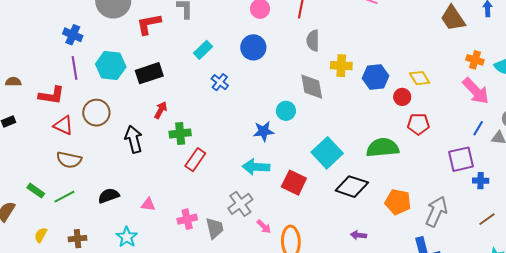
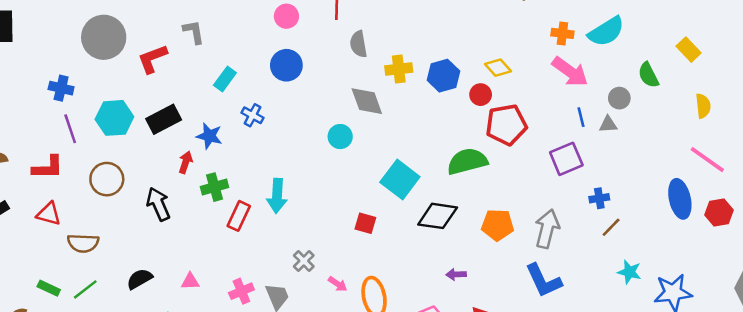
red pentagon: (418, 124) -> (506, 125), size x1.5
red triangle: (63, 125) -> (49, 214), moved
blue line: (478, 128) -> (581, 117), turned -35
blue star: (263, 131) -> (209, 136), moved, turned 30
cyan arrow: (256, 167) -> (277, 196), moved, turned -80
blue cross: (481, 181) -> (599, 198), moved
red square: (294, 183) -> (365, 223), size x0.7
gray cross: (240, 204) -> (304, 261), size x0.7

